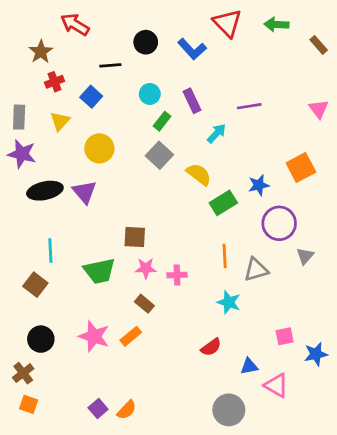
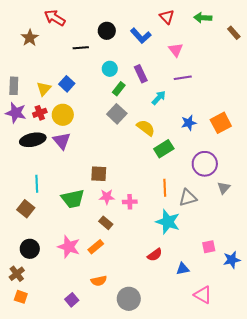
red triangle: (227, 23) -> (167, 17), size x0.7
red cross: (54, 82) -> (40, 113), moved
blue square: (91, 97) -> (67, 84), moved
pink triangle: (319, 109) -> (176, 50), moved
yellow circle: (99, 148) -> (63, 115), moved
blue star: (259, 185) -> (189, 123), moved
cyan star: (229, 302) -> (168, 222), size x1.4
pink triangle: (276, 385) -> (203, 295), moved
orange semicircle: (127, 410) -> (99, 281), moved, turned 35
gray circle: (229, 410) -> (129, 299), moved

